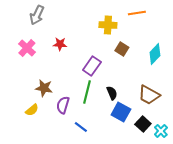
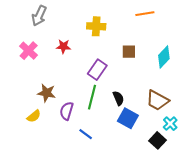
yellow cross: (108, 25) -> (96, 26), moved
brown square: (122, 49) -> (129, 52), turned -32
black square: (143, 124) -> (158, 140), moved
cyan cross: (161, 131) -> (170, 124), moved

